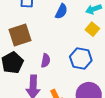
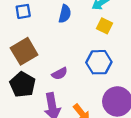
purple semicircle: (46, 61) -> (60, 74), turned 64

